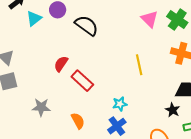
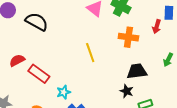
red semicircle: (61, 64) -> (17, 60), turned 35
cyan star: (120, 104) -> (64, 92), moved

